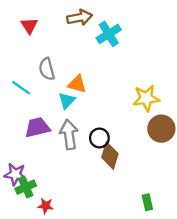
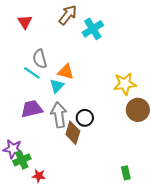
brown arrow: (80, 18) -> (68, 15), turned -40
cyan line: (21, 88) -> (32, 73), moved
brown diamond: (110, 156) -> (73, 133), moved

